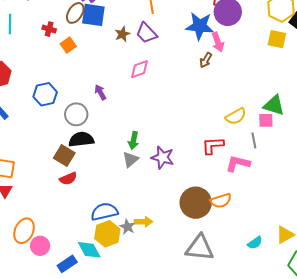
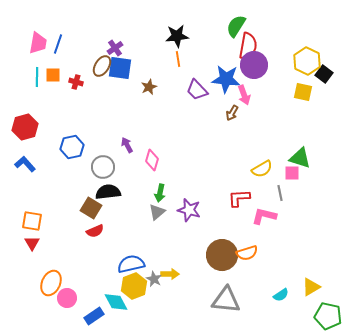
purple trapezoid: (146, 33) -> (197, 90), moved
orange square: (68, 45) -> (53, 75), moved, turned 35
pink diamond: (139, 69) -> (152, 160), moved, turned -55

